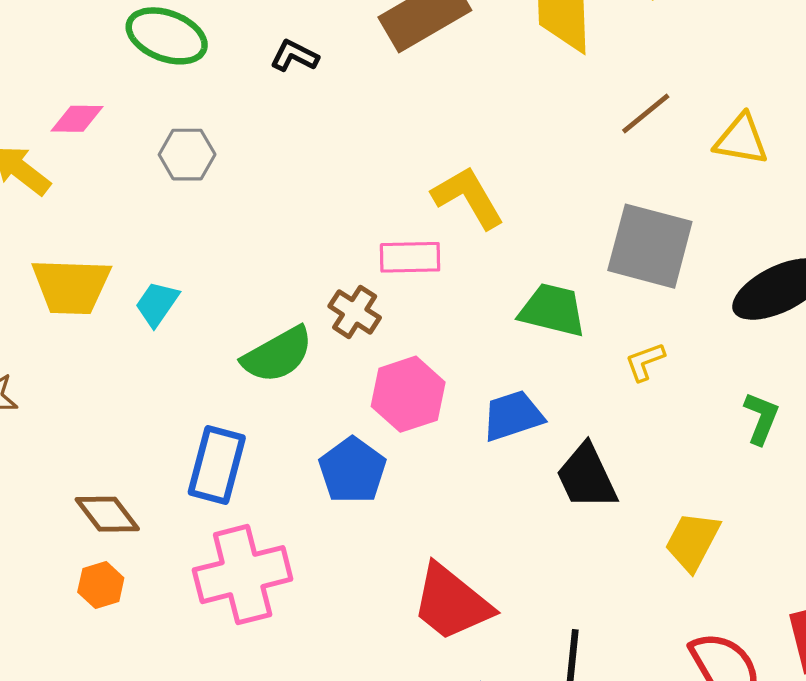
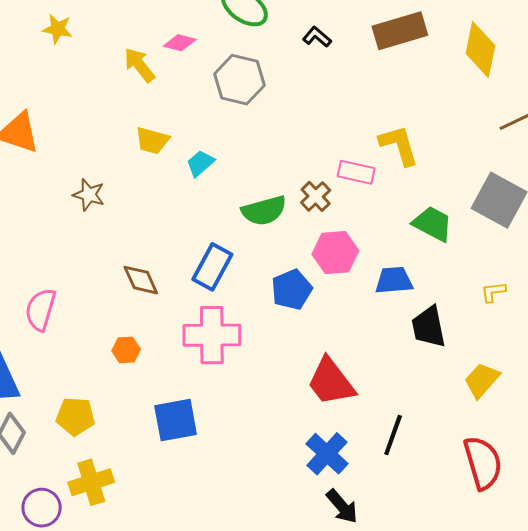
gray hexagon: (187, 155) -> (239, 80), size x1.5
yellow trapezoid: (71, 286) -> (152, 141), size x0.7
yellow L-shape: (645, 362) -> (493, 292), moved
orange hexagon: (101, 585) -> (126, 350), moved

